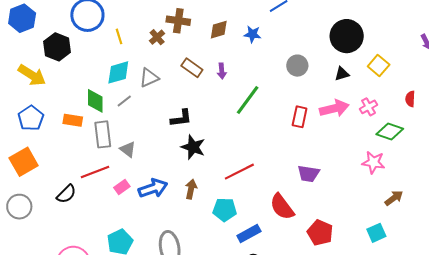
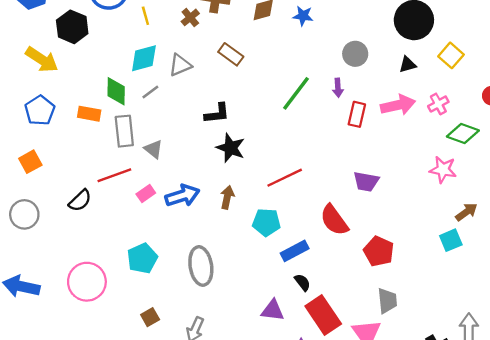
purple arrow: (222, 71) -> (338, 88), moved
orange square: (24, 162) -> (30, 162), size x0.7
cyan square: (376, 233) -> (451, 240), moved

